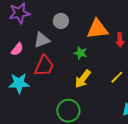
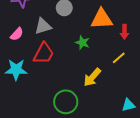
yellow line: (117, 77) -> (119, 58), moved
yellow arrow: (83, 79) -> (92, 77), moved

